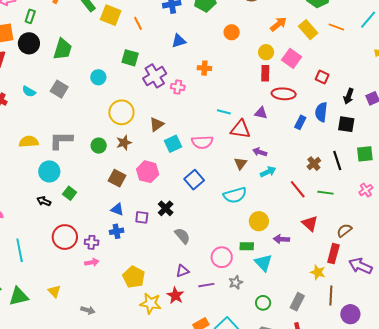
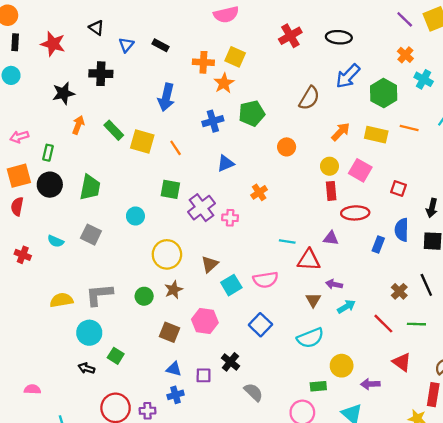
yellow rectangle: (308, 30) -> (376, 135), turned -30
orange cross: (204, 68) -> (259, 192), turned -32
green rectangle: (247, 246) -> (318, 386), moved

